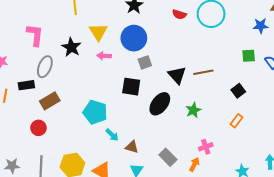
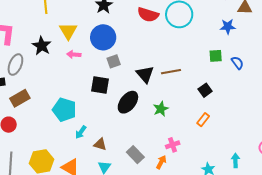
red semicircle: (179, 14) -> (148, 15), size x1.5
cyan arrow: (112, 135) -> (81, 132), turned 80

